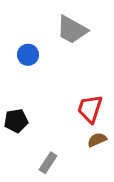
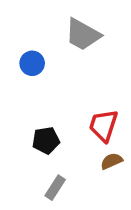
black pentagon: (16, 121) -> (46, 140), moved

